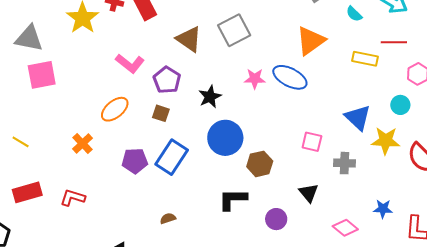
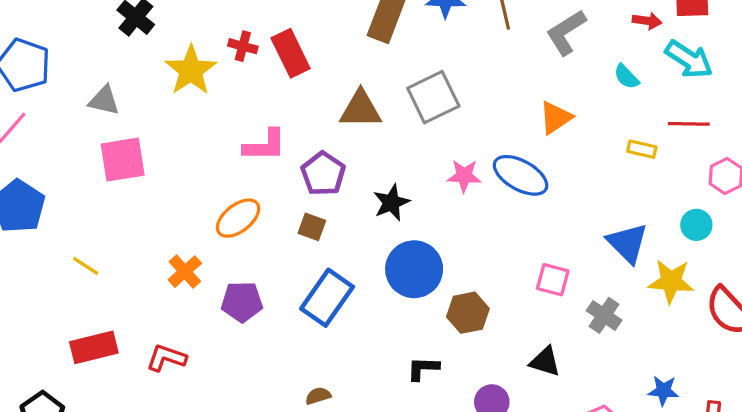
gray triangle: (29, 38) -> (104, 100), size x0.7
brown triangle: (189, 39) -> (361, 109), turned -36
orange triangle: (311, 41) -> (556, 118), size x0.7
yellow rectangle: (365, 59) -> (642, 149), size x0.7
pink L-shape: (130, 63) -> (265, 145), turned -40
purple pentagon: (135, 161) -> (242, 302), moved
gray cross: (345, 163) -> (604, 315), turned 30
black triangle: (309, 193) -> (545, 361), turned -35
black L-shape: (233, 199) -> (423, 368), size x0.7

